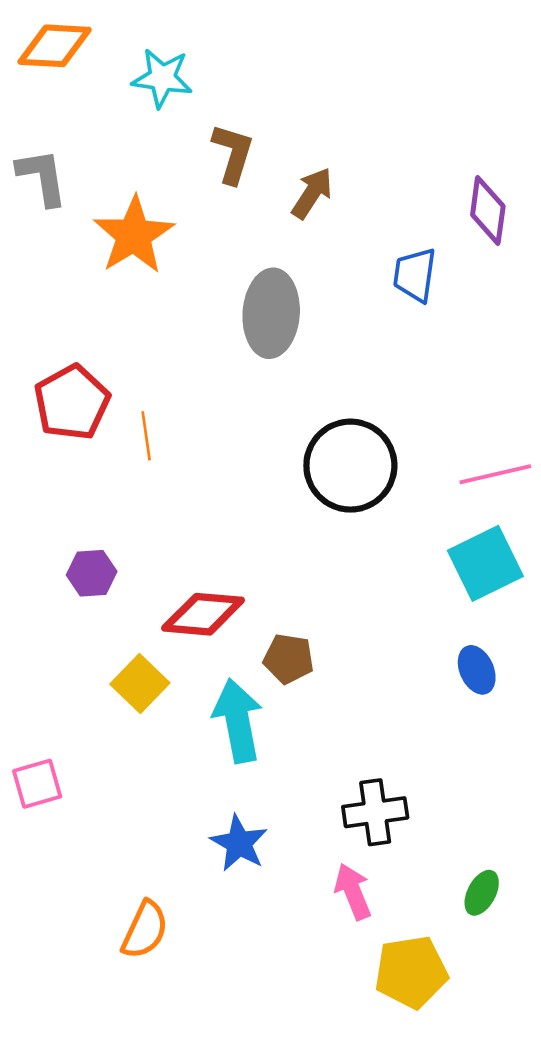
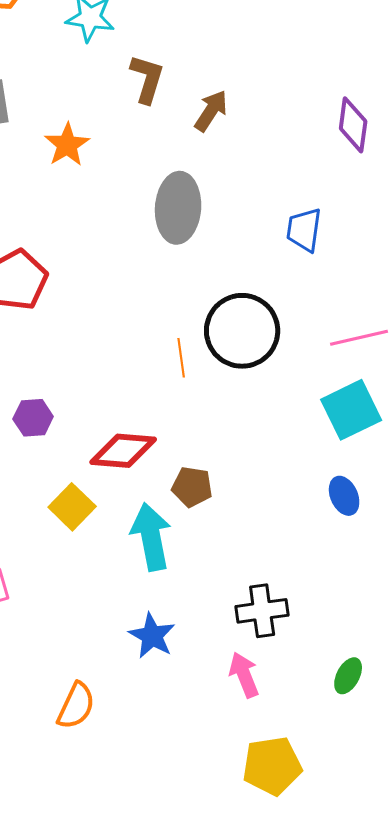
orange star: (134, 235) -> (67, 145), size x0.7
blue trapezoid: (415, 275) -> (304, 230), moved
orange line: (146, 436) -> (181, 358), moved
yellow pentagon: (411, 972) -> (272, 766), moved

